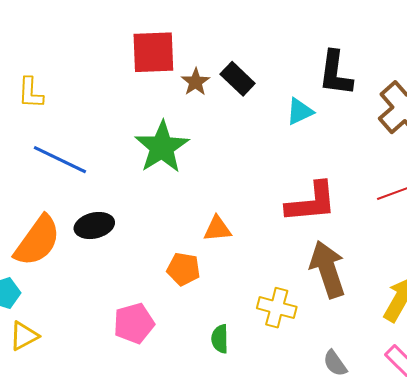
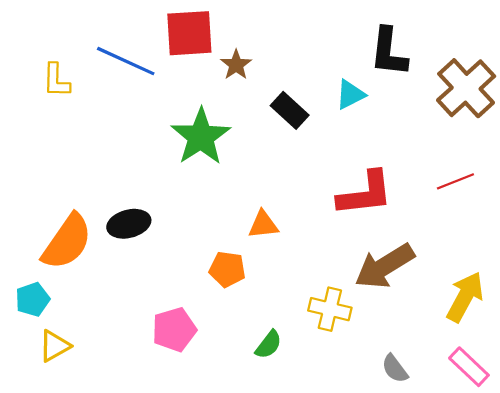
black rectangle: (238, 79) -> (290, 110), moved
blue line: (60, 160) -> (126, 61), moved
brown arrow: (328, 269) -> (384, 266), turned -102
green semicircle: (220, 339) -> (269, 345), turned -140

